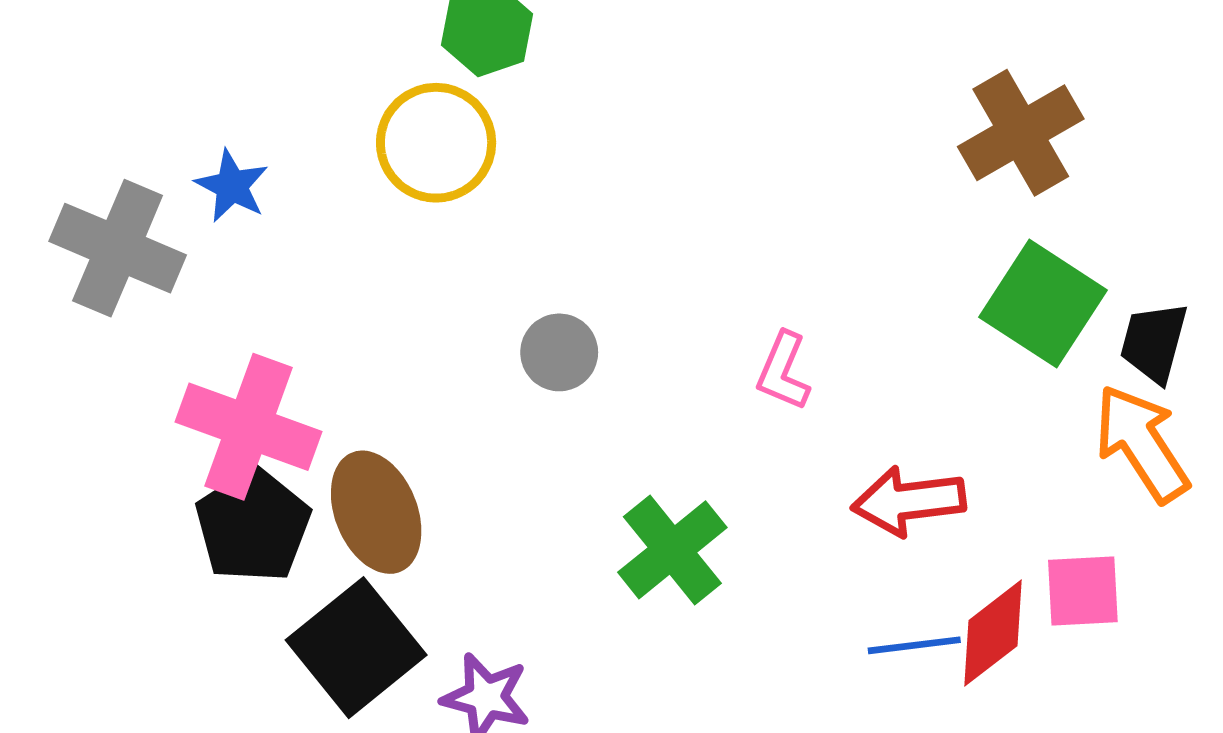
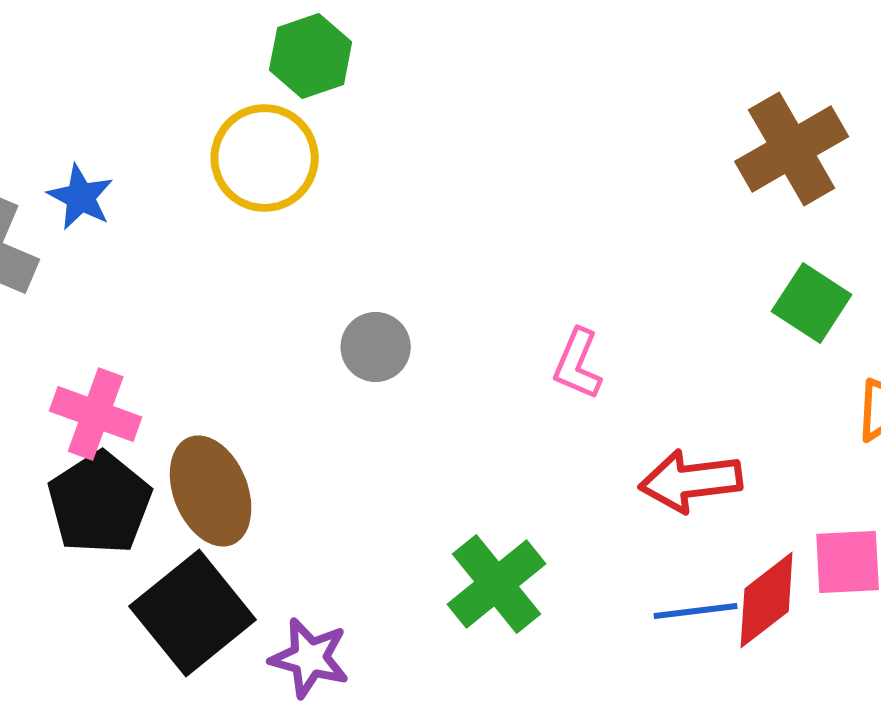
green square: (1043, 304) -> (812, 303), size x0.7
pink cross: (249, 427) -> (96, 414), size x0.7
green cross: (672, 550) -> (497, 584), moved

